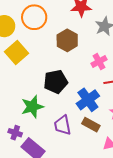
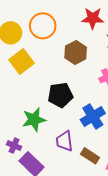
brown rectangle: (91, 125) -> (90, 156), moved

